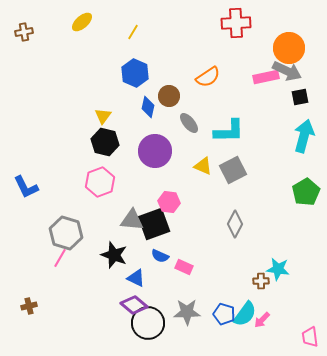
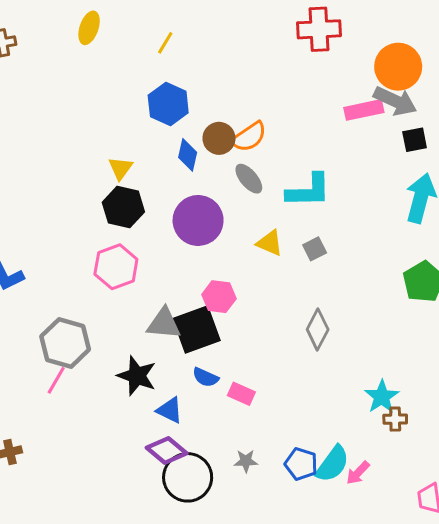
yellow ellipse: (82, 22) -> (89, 28), turned -30
orange semicircle: (208, 77) -> (249, 137), moved
gray square: (233, 170) -> (315, 249), size x0.6
cyan star: (278, 269) -> (382, 397), turned 30
brown cross: (261, 281) -> (395, 419), moved
gray star: (187, 312) -> (246, 461), size x0.6

